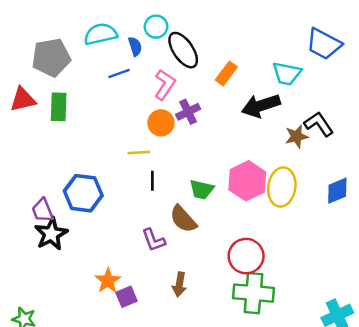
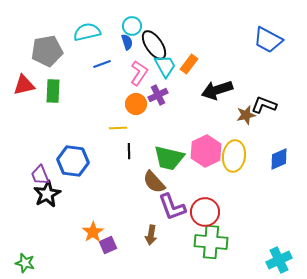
blue semicircle: (135, 46) -> (127, 42), moved
cyan trapezoid: (287, 74) -> (165, 66), moved, turned -130
black L-shape: (319, 124) -> (264, 105), turned -35
green trapezoid: (202, 189) -> (169, 158), size x1.5
purple L-shape: (154, 240) -> (172, 207), moved, size x1.4

